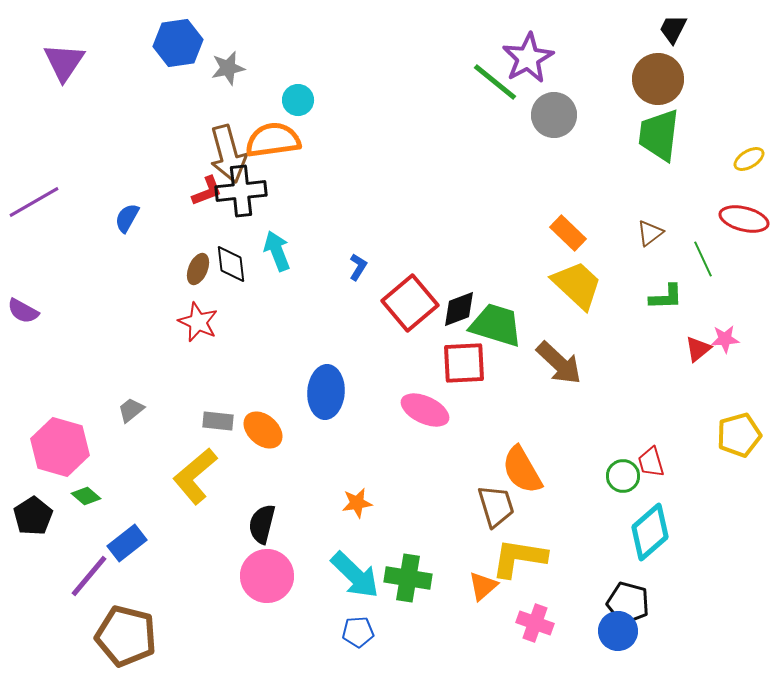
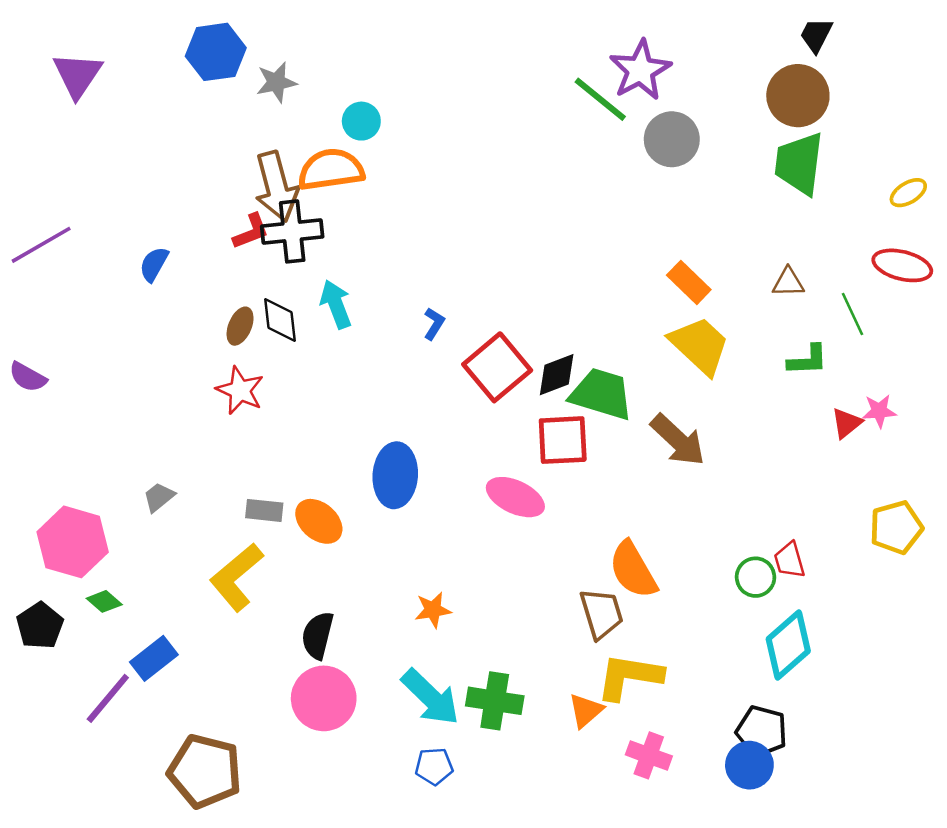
brown triangle: (650, 233) -> (788, 282), turned 36
brown pentagon: (126, 636) -> (205, 771), moved

